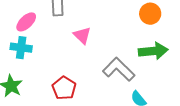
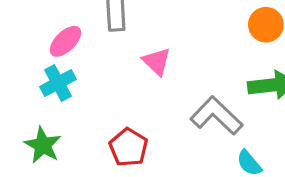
cyan cross: (21, 48) -> (58, 83), turned -35

